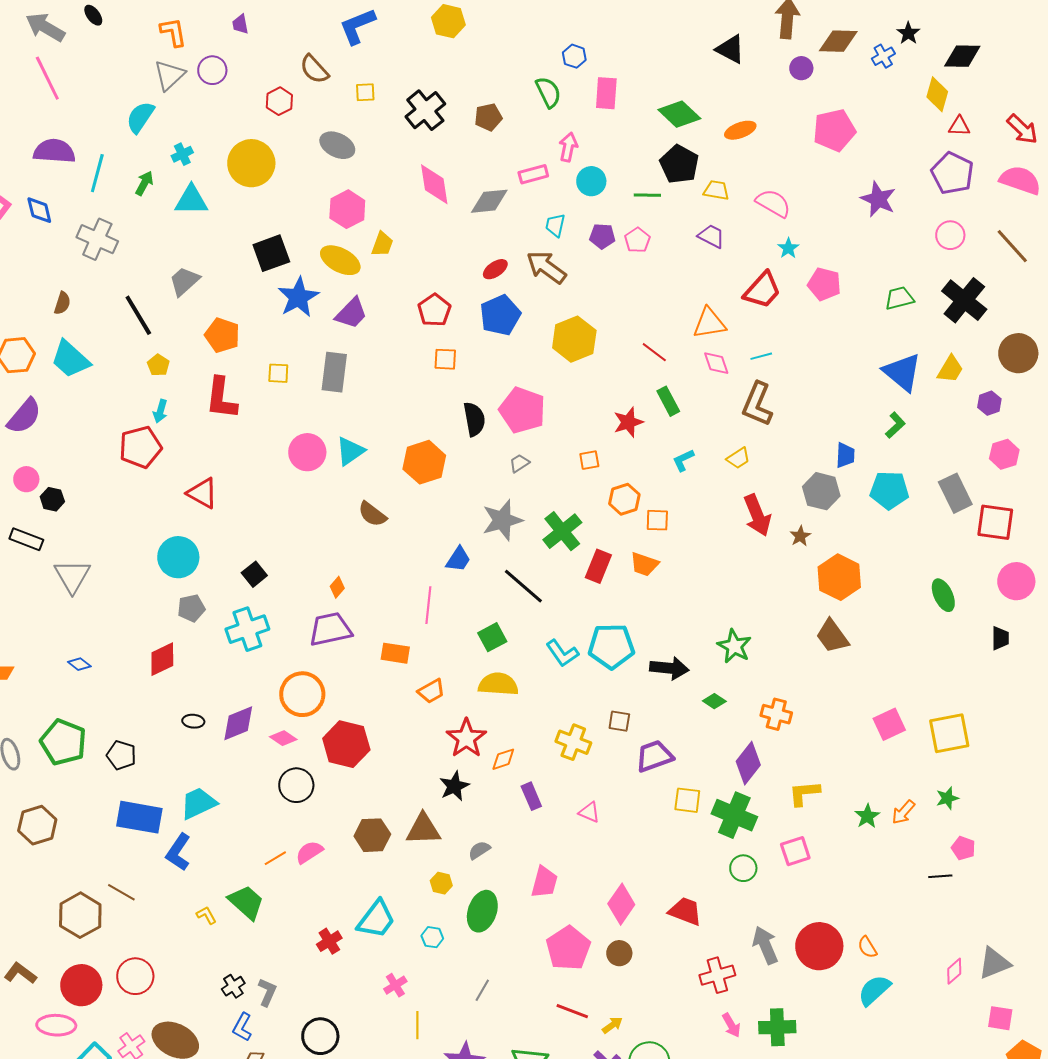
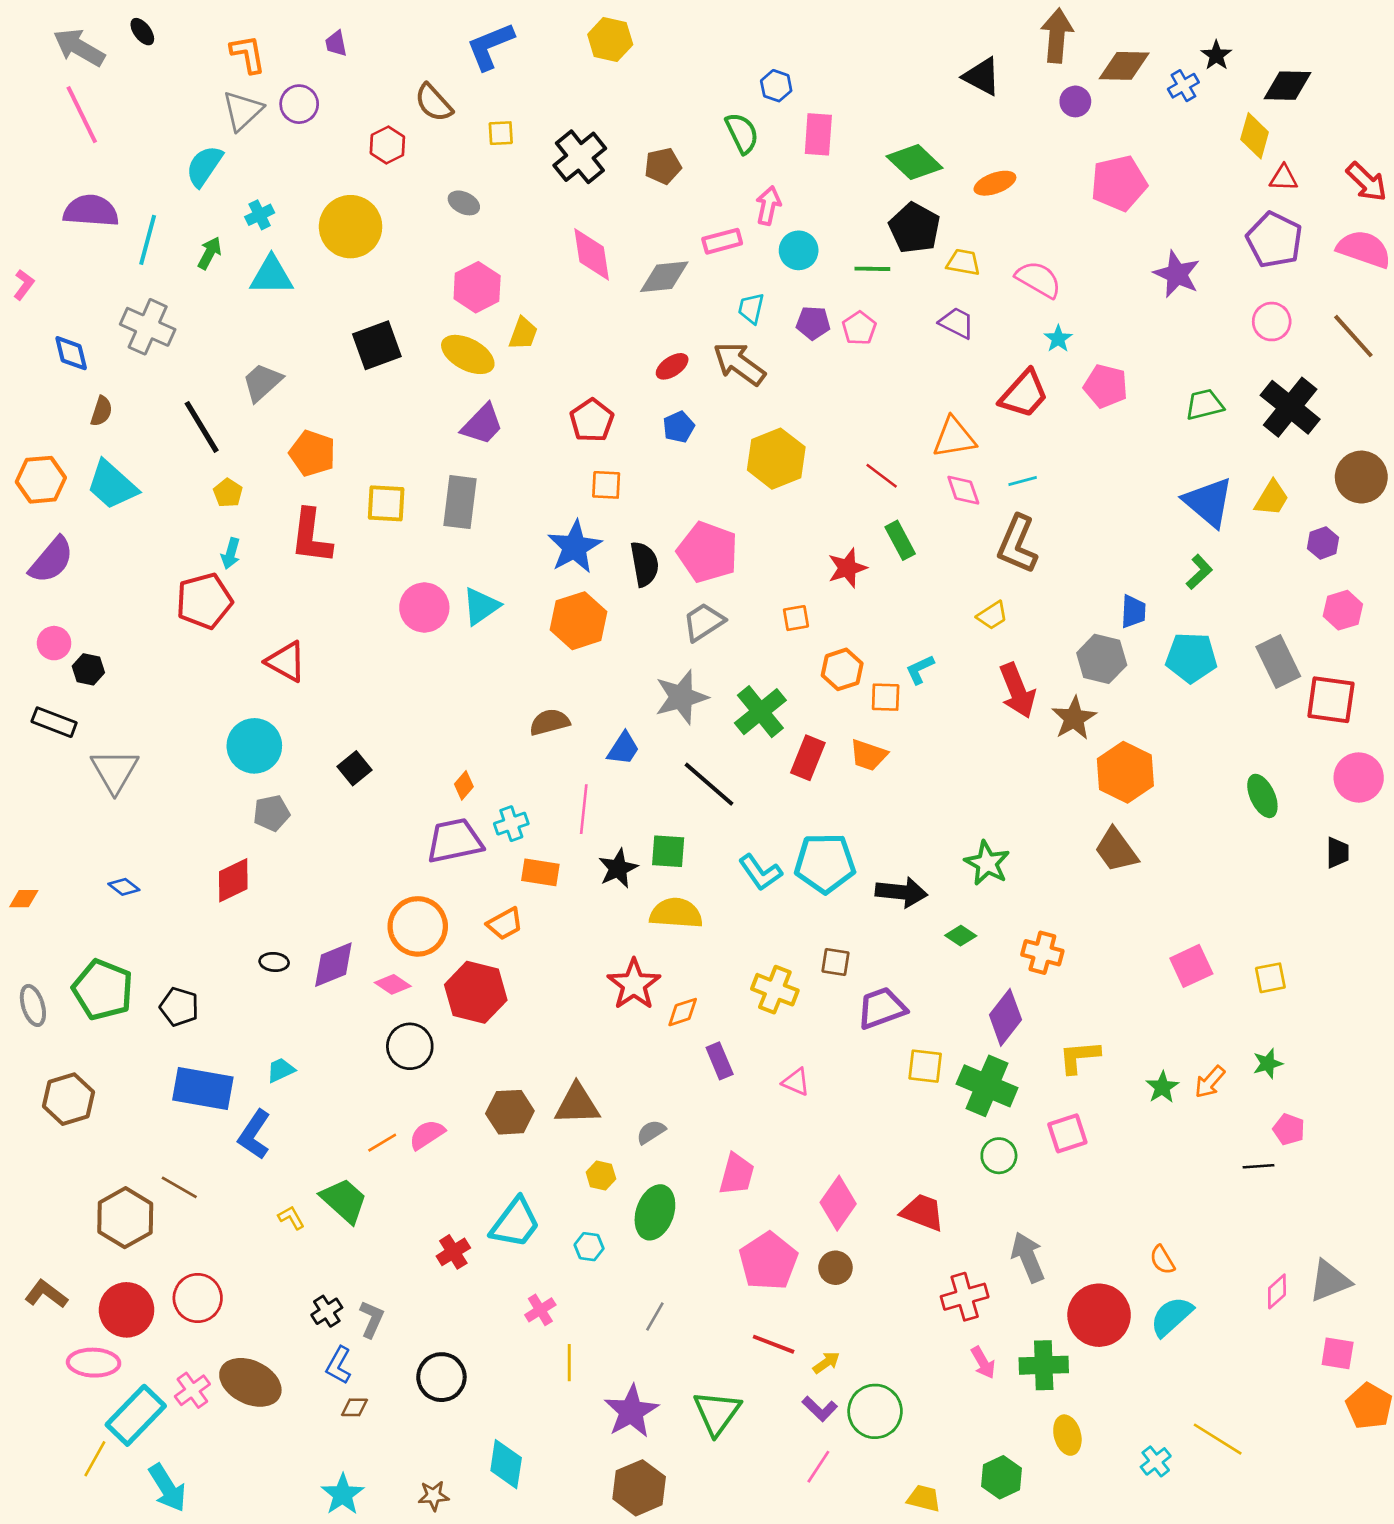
gray ellipse: (337, 145) -> (464, 203), size x0.7
blue diamond: (39, 210) -> (71, 353), moved
blue star: (298, 297) -> (575, 547), moved
blue pentagon: (500, 315) -> (679, 427), size x0.6
yellow square: (278, 373) -> (386, 503), size x1.4
cyan L-shape: (683, 460) -> (920, 669), moved
gray trapezoid: (519, 463) -> (704, 622), size x1.6
brown semicircle: (372, 514) -> (550, 722), moved, turned 128
brown star: (800, 536) -> (1074, 718), size x1.6
cyan cross: (247, 629) -> (511, 824), moved, size x0.6
green square: (492, 637) -> (668, 851), turned 32
orange trapezoid: (431, 691) -> (505, 924), moved
yellow square: (949, 733) -> (1270, 978), size x0.6
black star: (454, 786) -> (618, 868), moved
cyan trapezoid: (198, 803) -> (281, 1070), size x0.6
red circle: (819, 946) -> (1099, 1315), moved

